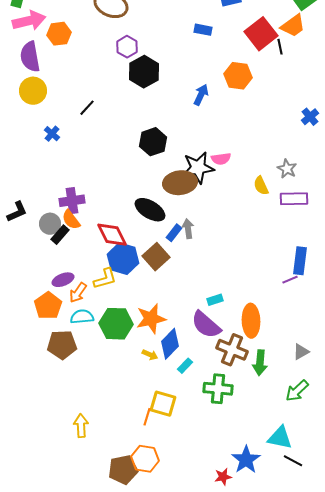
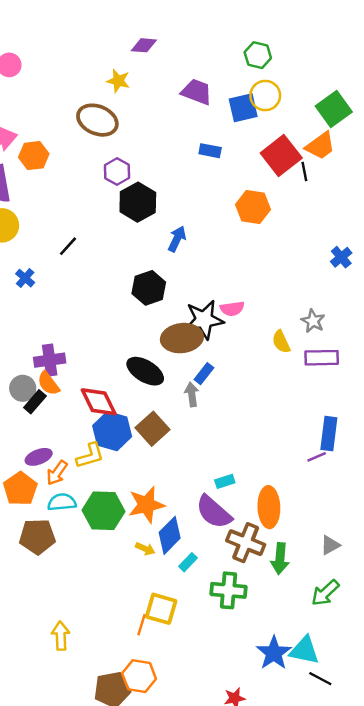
blue arrow: (201, 95) -> (177, 239), moved
blue rectangle: (174, 233) -> (204, 374), moved
blue star: (246, 460) -> (274, 653), moved

